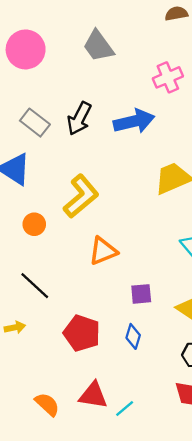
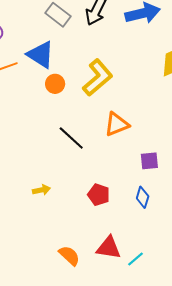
orange circle: (34, 224) -> (55, 84), moved
black line: (35, 286) -> (71, 138), moved
red pentagon: (82, 333) -> (99, 195), size x0.7

